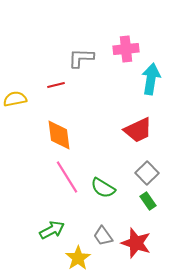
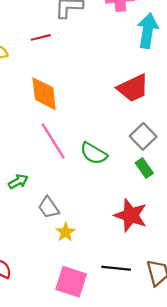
green arrow: (52, 230) -> (18, 182), moved, size x0.7
gray trapezoid: (103, 236) -> (49, 207), moved
yellow star: (78, 258) -> (65, 232), size x0.7

